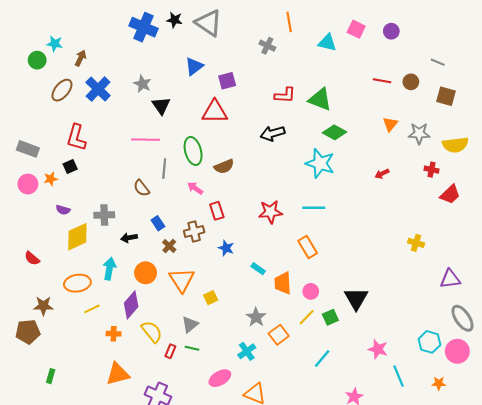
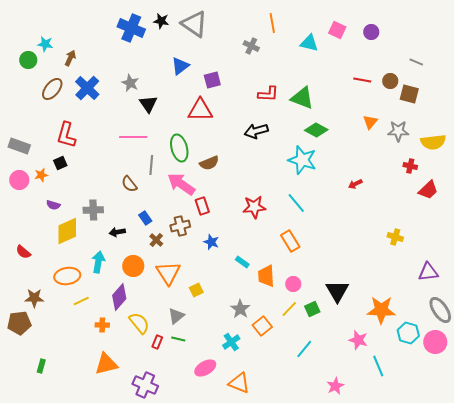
brown square: (446, 96) -> (409, 94), moved
red arrow: (382, 174) -> (355, 184), moved
pink arrow: (195, 188) -> (181, 184), size x1.8
cyan line: (314, 208) -> (296, 203), turned 50
orange star: (439, 383) -> (381, 310), moved, size x2.0

